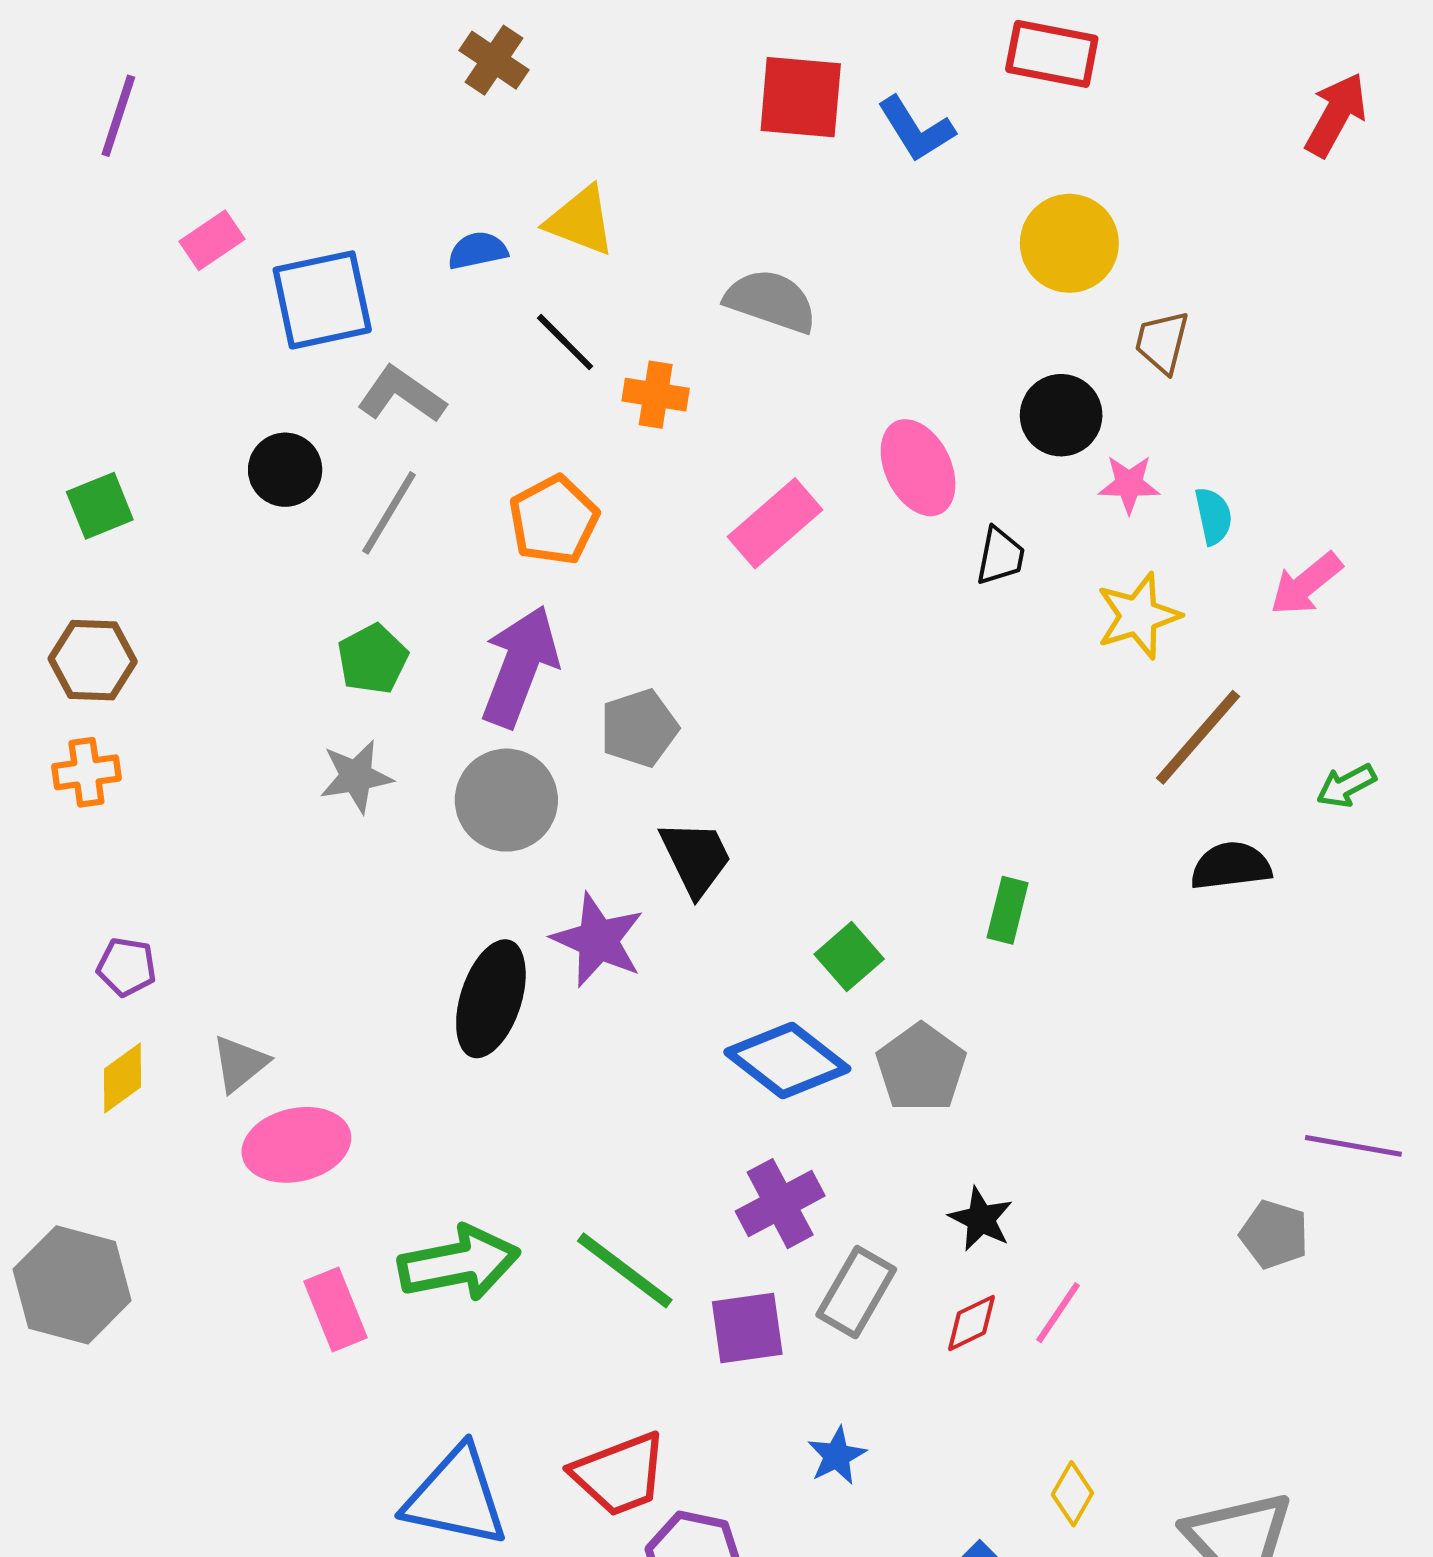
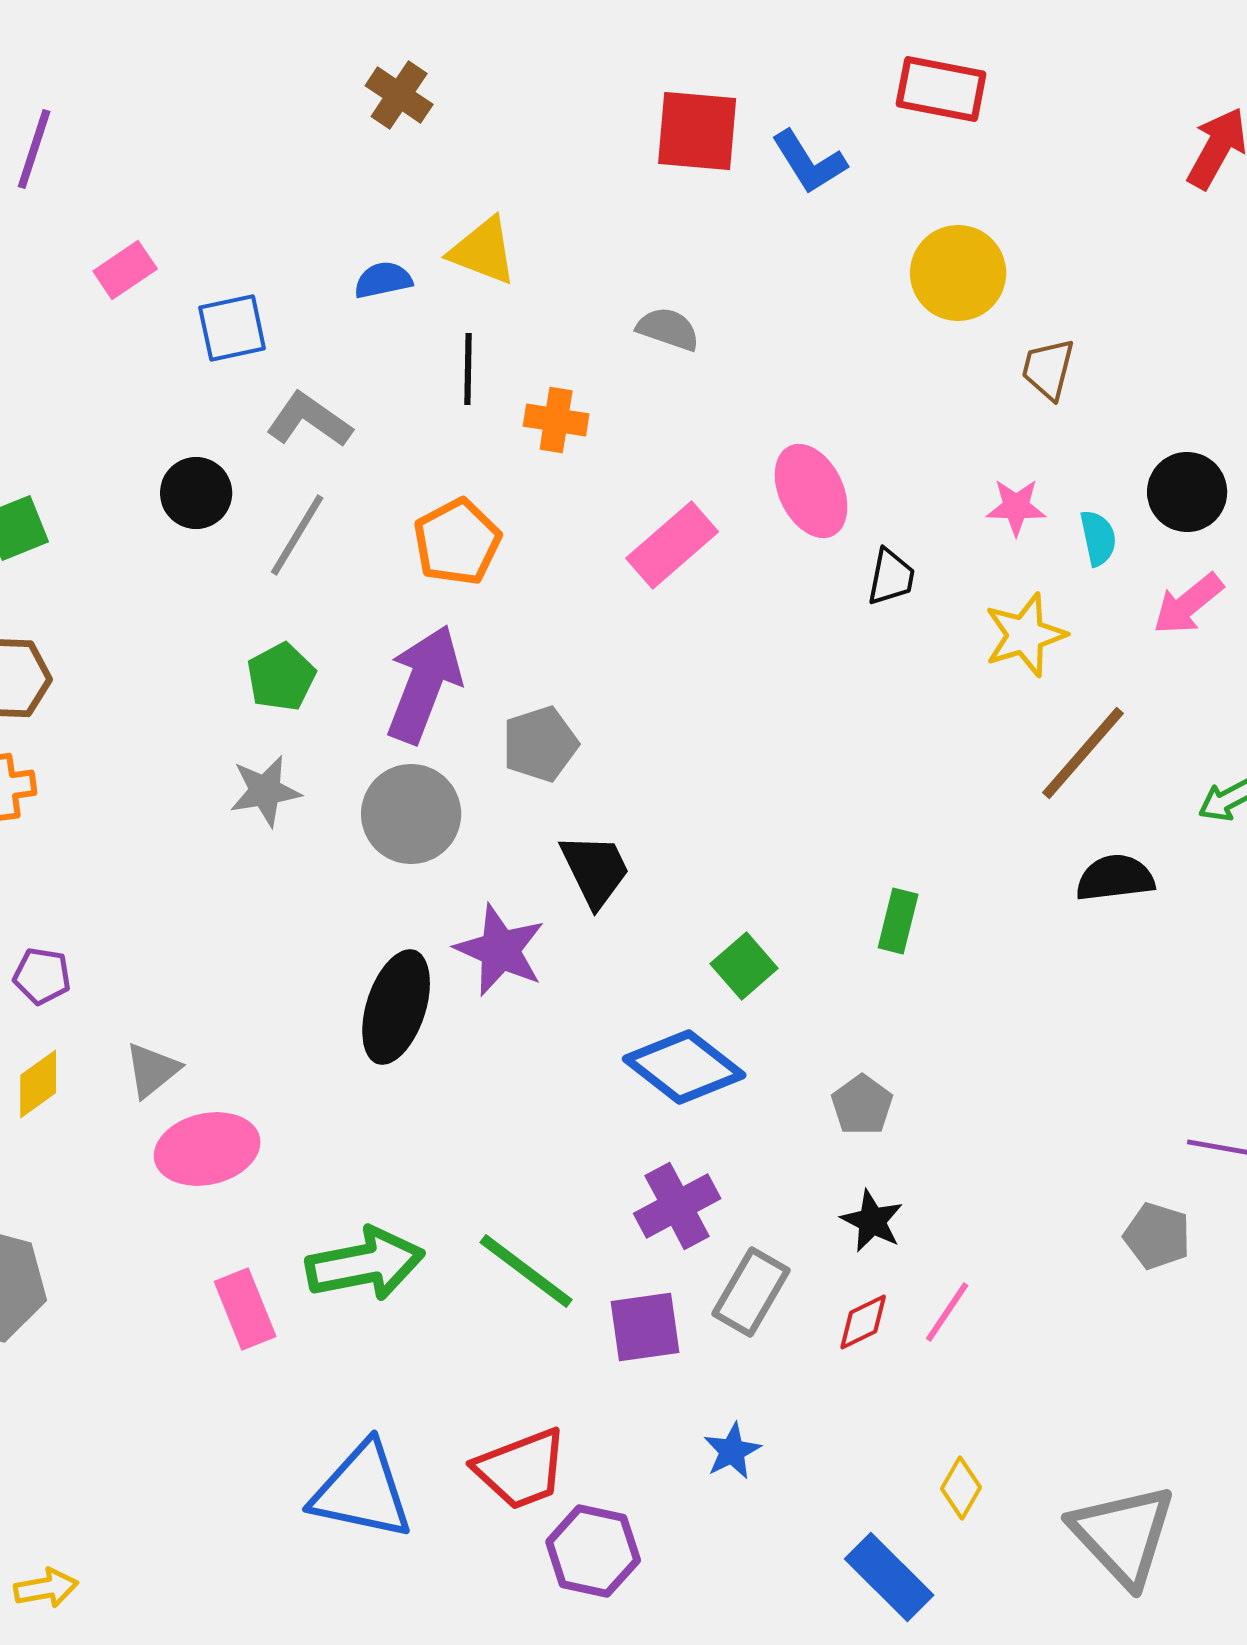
blue square: (322, 300) -> (232, 328), size x0.7
gray semicircle: (771, 301) -> (668, 329), size x0.7
black line: (565, 342) -> (468, 369), turned 46
black circle: (1061, 415) -> (1187, 492), moved
gray pentagon: (921, 1068) -> (862, 1105), moved, size x0.7

